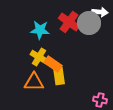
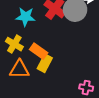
yellow cross: (39, 57) -> (14, 44), moved
yellow rectangle: (59, 76) -> (45, 63), turned 36

